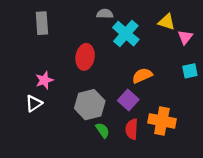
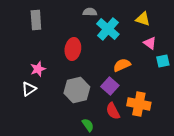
pink triangle: (185, 37) -> (150, 43), moved, turned -32
red semicircle: (132, 129) -> (113, 111), turned -30
green semicircle: (103, 130) -> (88, 125), moved

